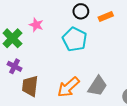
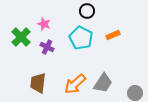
orange rectangle: (106, 17) -> (113, 35), moved
purple cross: (14, 66) -> (47, 47), moved

